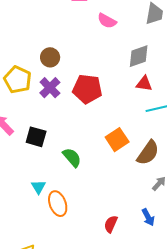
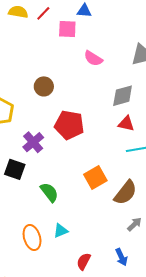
brown circle: (50, 57) -> (44, 86), moved
purple cross: (50, 88) -> (33, 142), moved
cyan triangle: (38, 187) -> (61, 231), moved, turned 35

